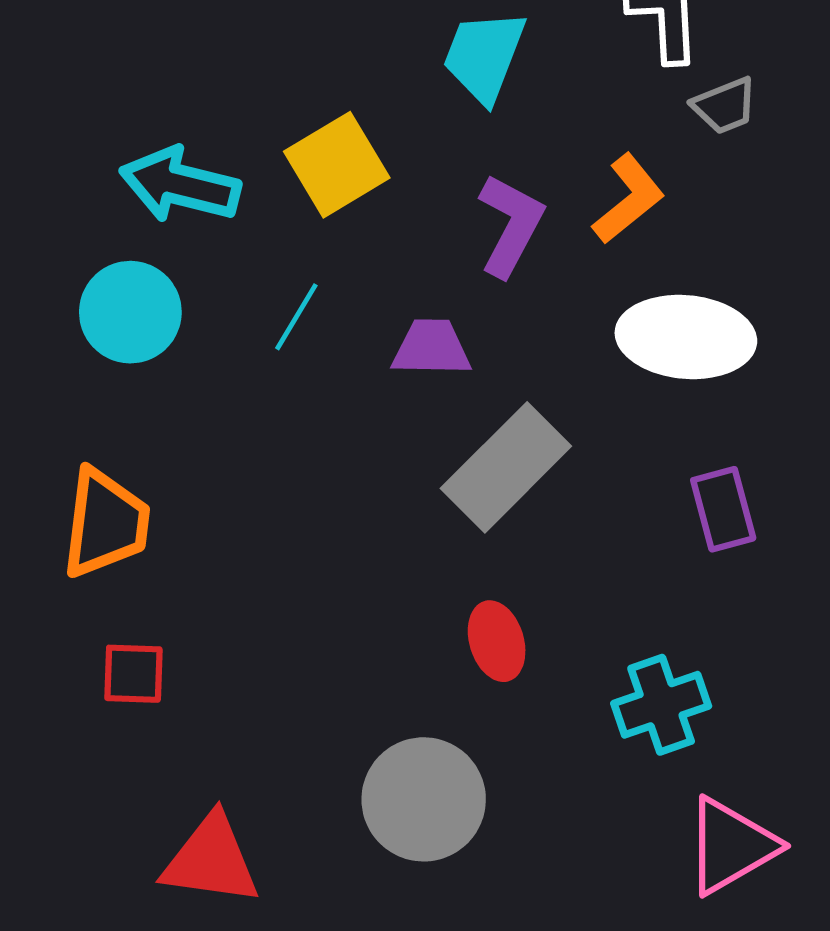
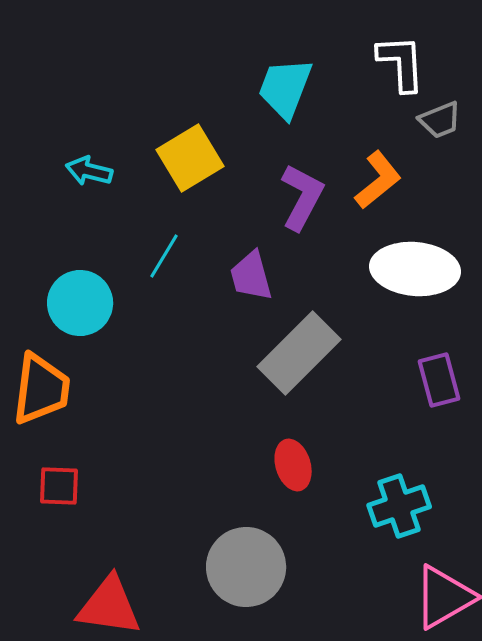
cyan arrow: (180, 185) -> (89, 171), size x0.6
cyan circle: (130, 312) -> (80, 303), moved
purple trapezoid: (431, 348) -> (251, 276), turned -106

